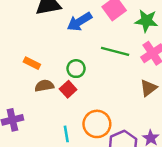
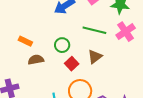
brown triangle: (148, 88) -> (95, 57), moved
red square: (68, 89) -> (72, 64), moved

